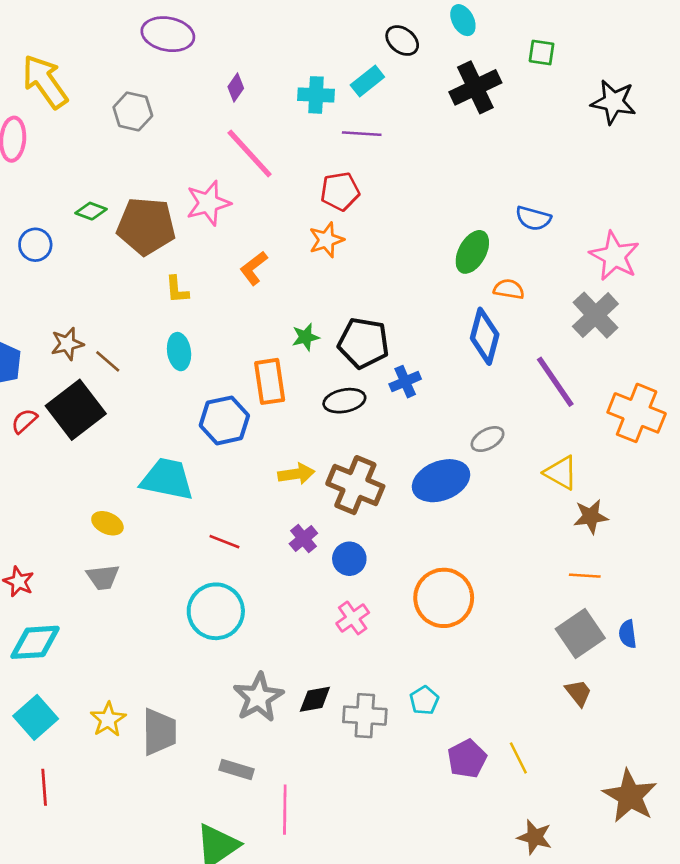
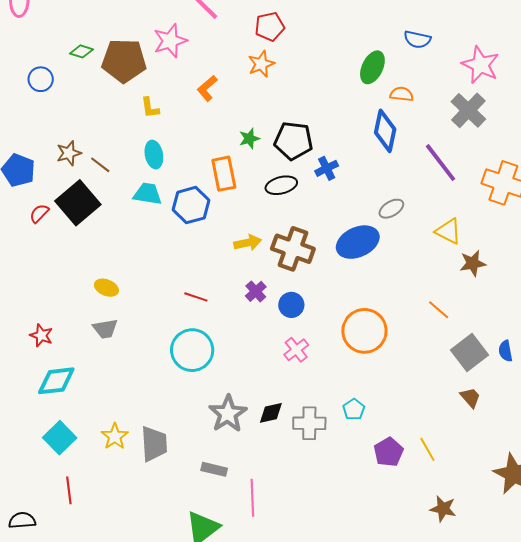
cyan trapezoid: (167, 479) -> (148, 194), moved, size x0.7
orange line: (585, 576) -> (439, 310), moved, turned 40

